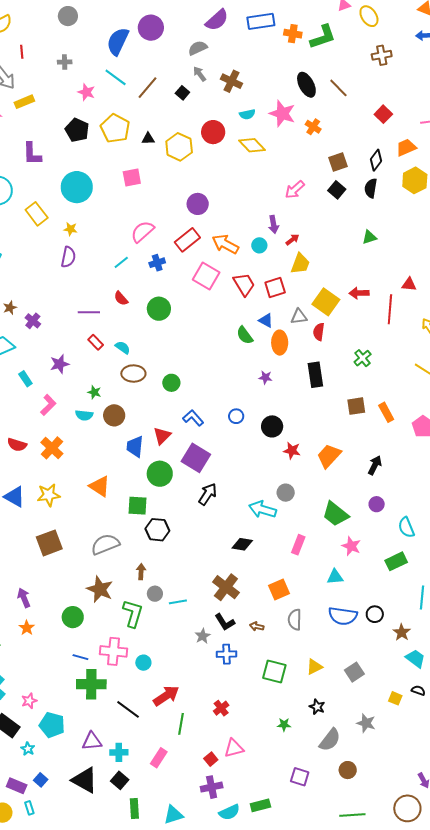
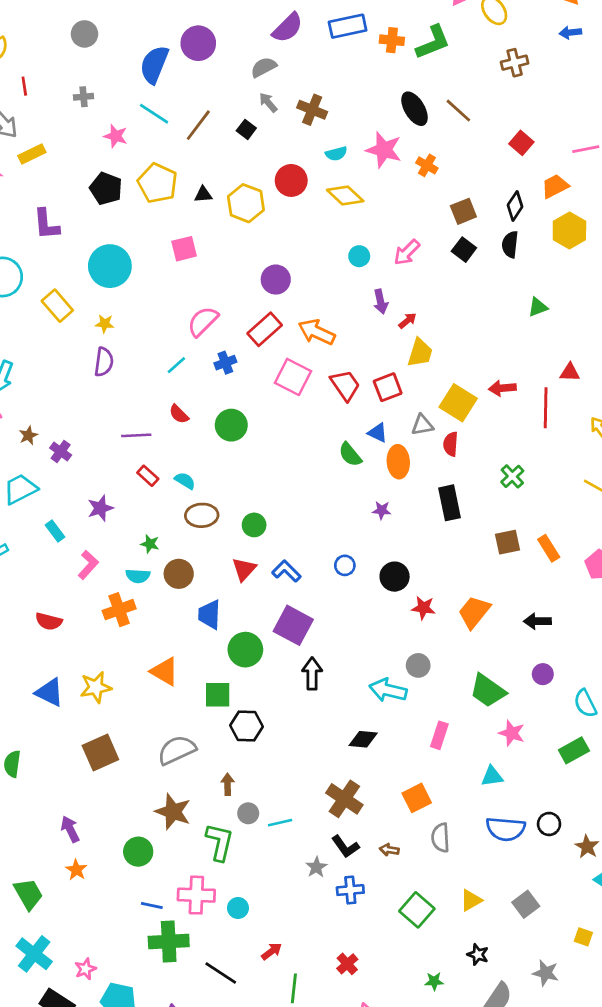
green triangle: (369, 237) -> (538, 307), moved
cyan circle: (259, 245) -> (359, 256), moved
red triangle: (162, 436) -> (244, 569), moved
orange cross: (52, 448) -> (119, 610), moved, turned 30
black arrow: (375, 465) -> (537, 621), turned -114
black arrow: (208, 494) -> (312, 674), turned -30
green square: (274, 672) -> (417, 910), turned 30
red arrow: (166, 696) -> (272, 951), size x0.6

